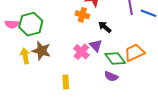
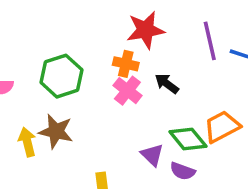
green hexagon: (31, 24) -> (61, 76), moved
purple triangle: (96, 46) -> (152, 155), moved
pink cross: (81, 52) -> (127, 91), moved

